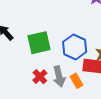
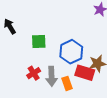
green square: (39, 43) -> (39, 41), size x0.7

